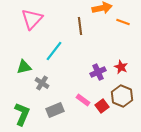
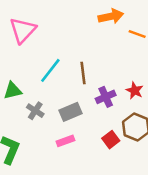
brown line: (80, 26) -> (83, 73), moved
pink rectangle: (83, 100) -> (65, 141), moved, turned -56
gray rectangle: (55, 110) -> (71, 112), moved

